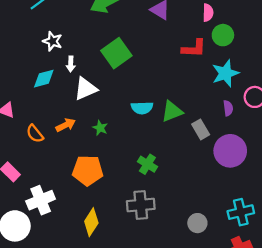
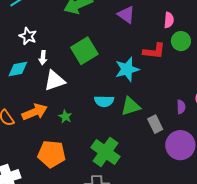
cyan star: (225, 73) -> (127, 69), moved
orange arrow: (66, 125) -> (35, 112), size x1.4
green cross: (147, 164) -> (105, 152), size x1.6

